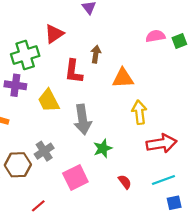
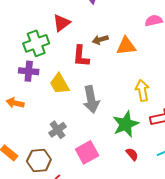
brown arrow: (96, 54) -> (100, 40), turned -112
orange triangle: (123, 78) -> (126, 46), moved
green star: (103, 148) -> (126, 124), moved, size x1.5
brown hexagon: (18, 165) -> (39, 160), moved

